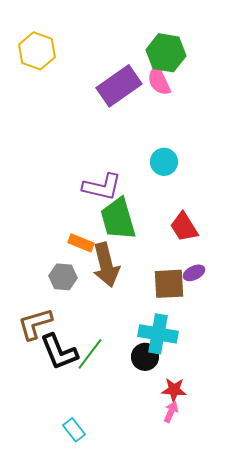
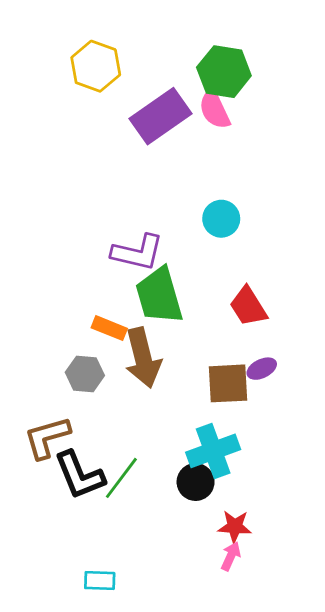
yellow hexagon: (37, 51) -> (96, 66), moved
cyan cross: (158, 334) -> (213, 451), turned -30
cyan rectangle: (74, 430) -> (100, 581), turned -50

